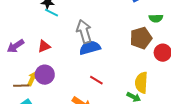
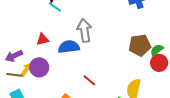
green semicircle: (156, 18) -> (157, 50), moved, turned 136
purple arrow: (16, 46) -> (14, 56), moved
blue semicircle: (90, 48) -> (69, 47), moved

